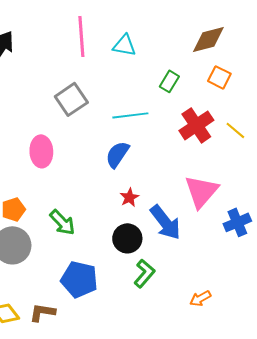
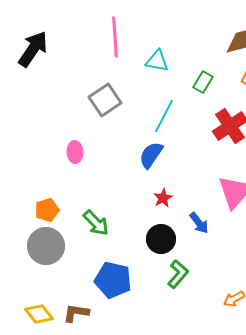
cyan triangle: (124, 45) -> (157, 61), moved
cyan line: (130, 115) -> (164, 116), turned -56
pink ellipse: (41, 151) -> (75, 152), size x0.7
blue arrow: (165, 222) -> (199, 223), size x0.6

